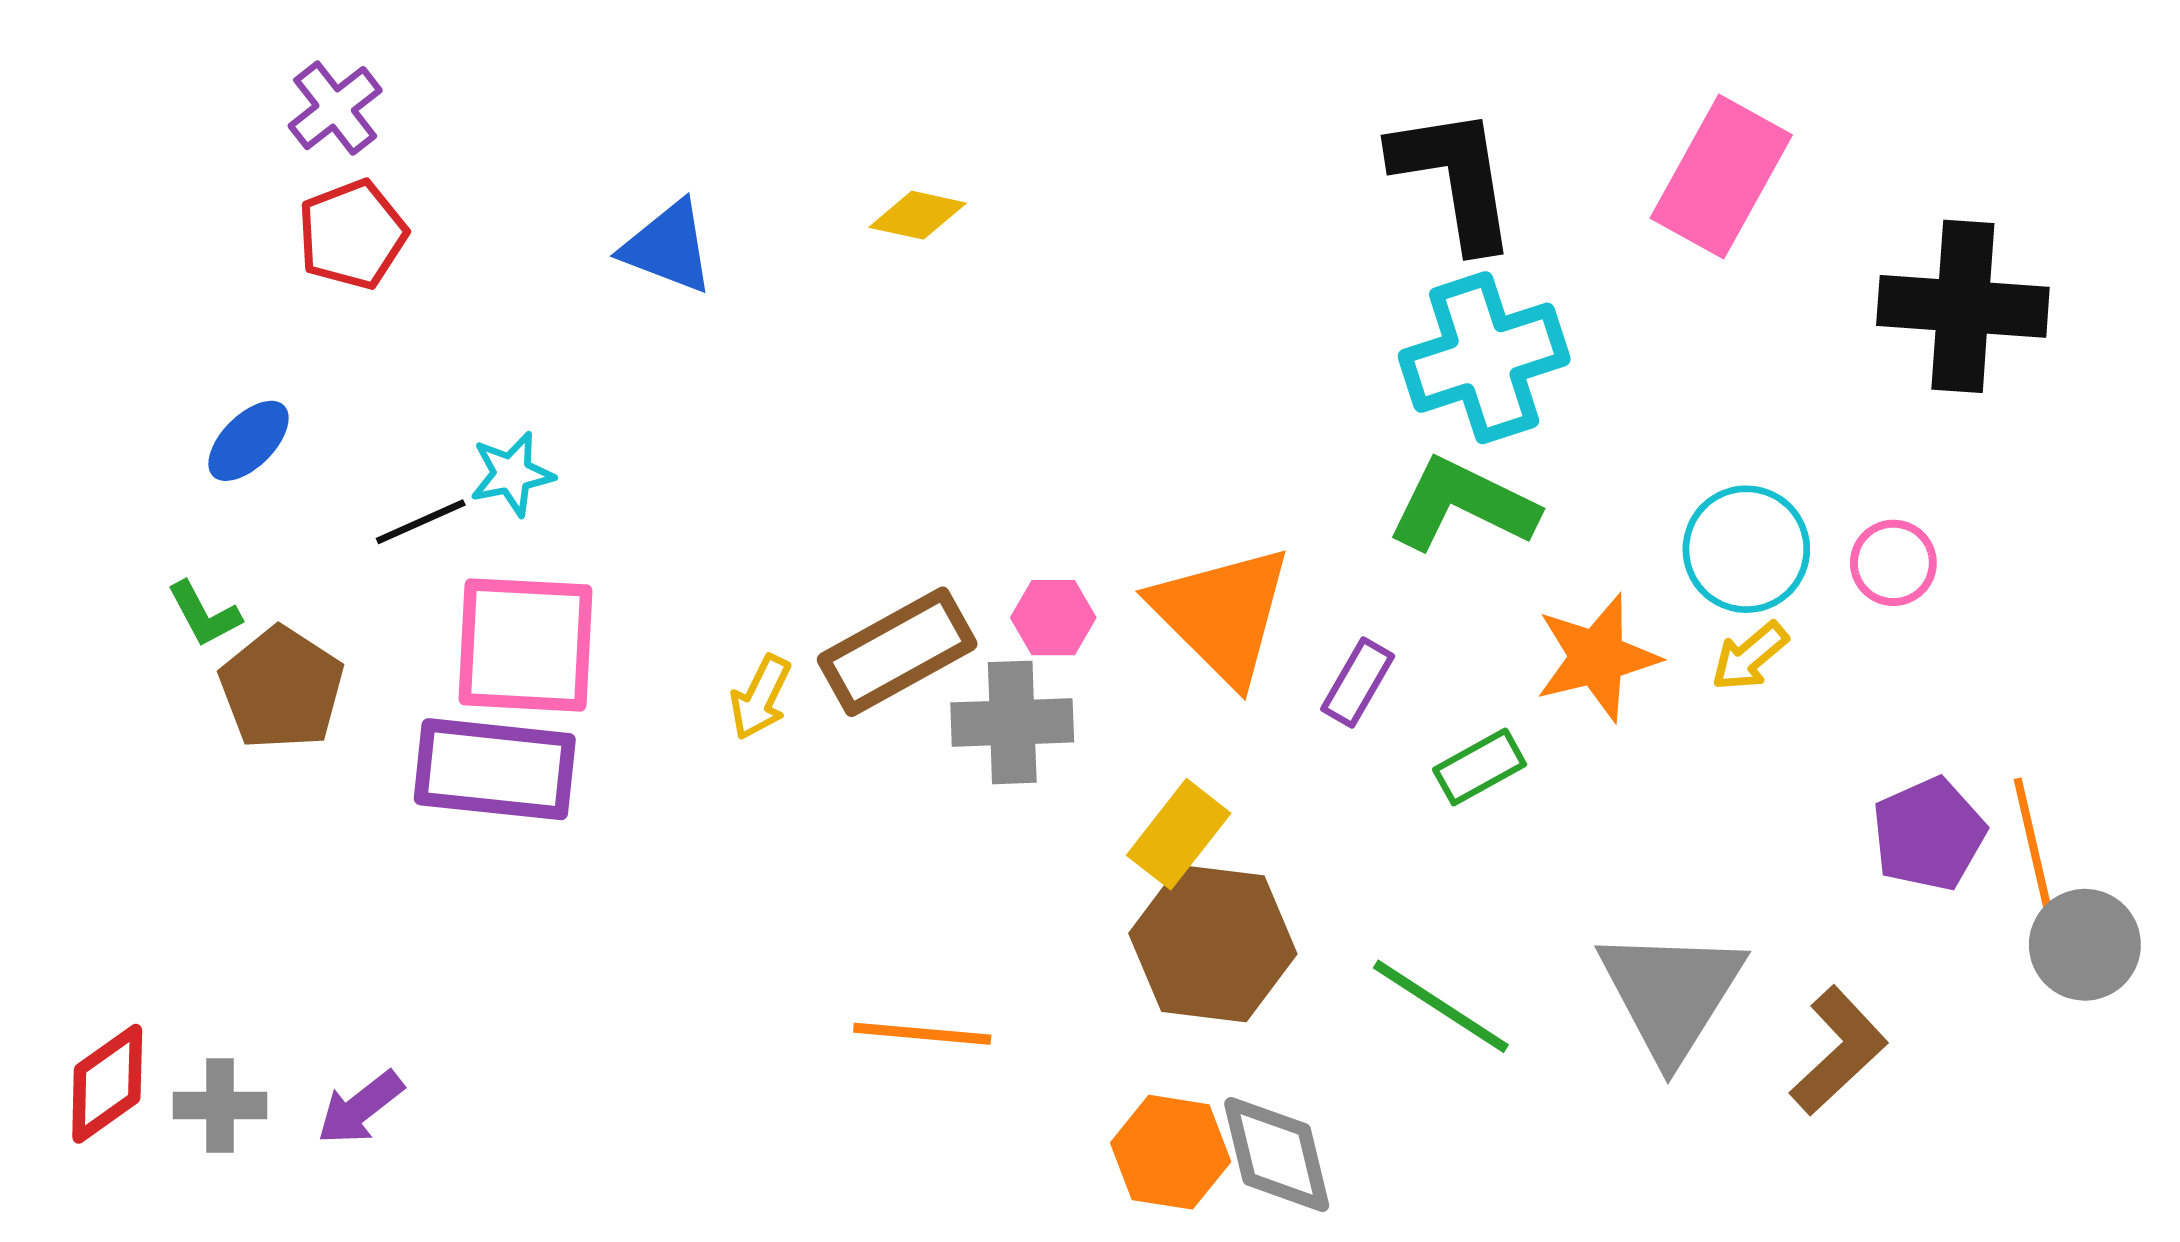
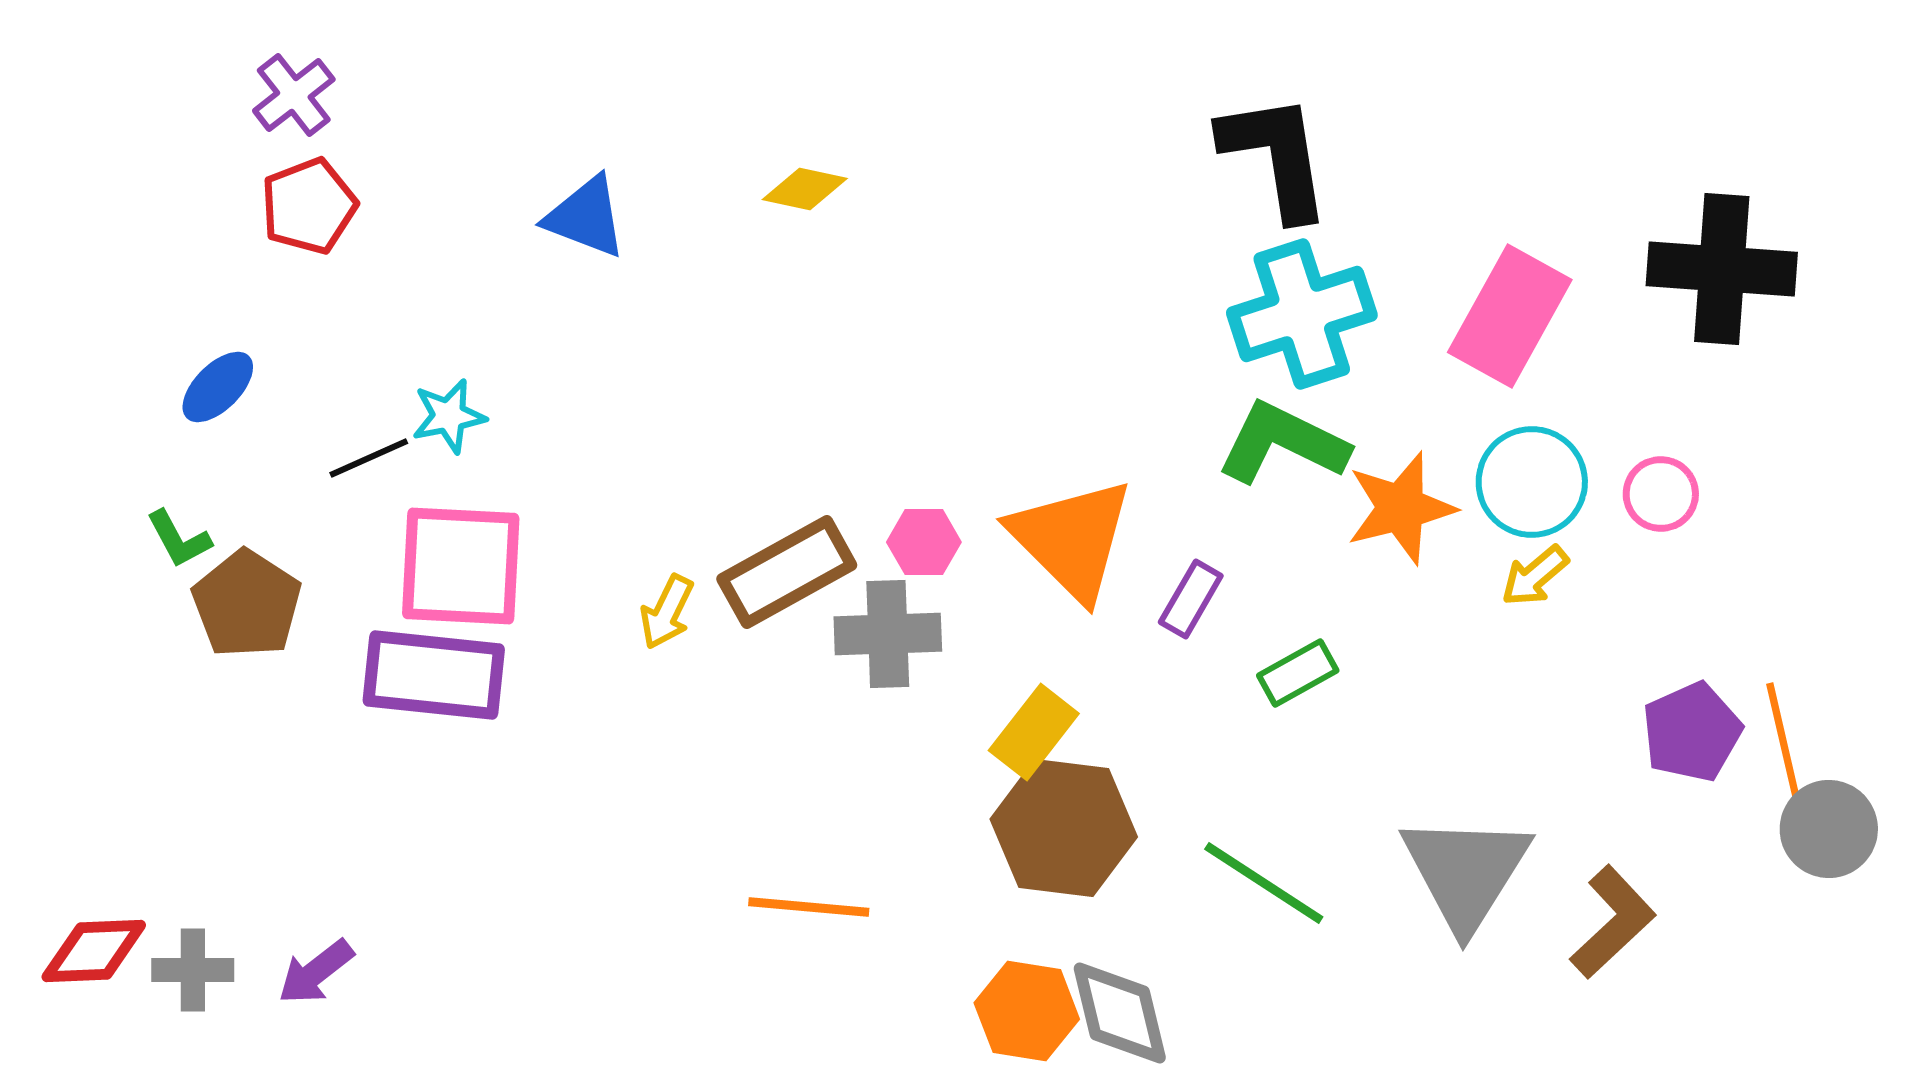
pink rectangle: (1721, 176) -> (1510, 316), moved
orange star: (1597, 657) -> (1401, 508), moved
red diamond: (107, 1084) -> (94, 951), turned 33

